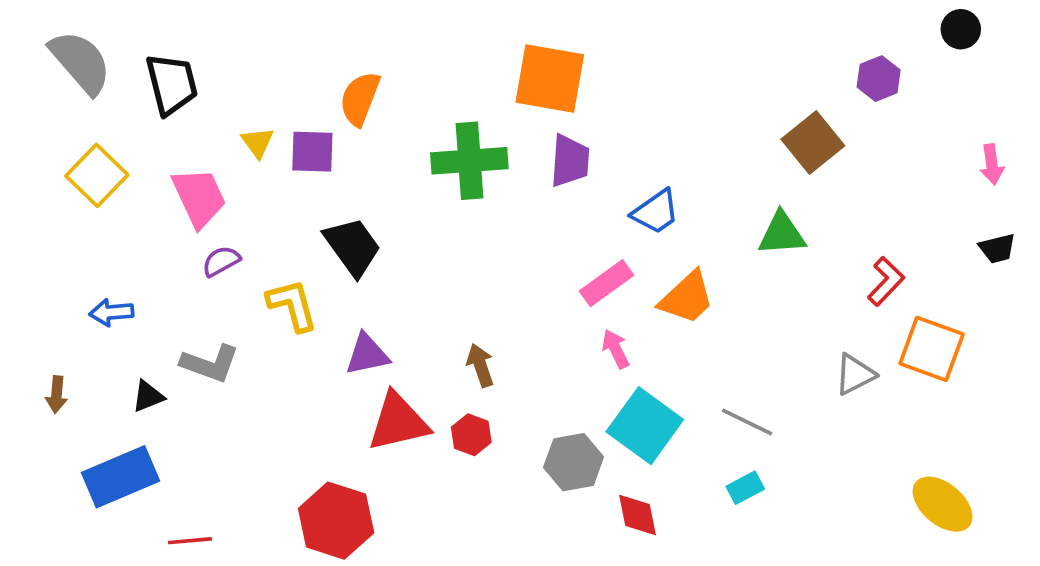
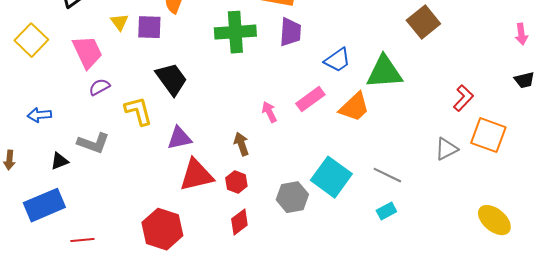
green triangle: (782, 234) -> (384, 72), moved, size x1.4
pink arrow: (616, 349) -> (269, 112), moved
red diamond: (637, 515) -> (239, 222), moved, turned 64

